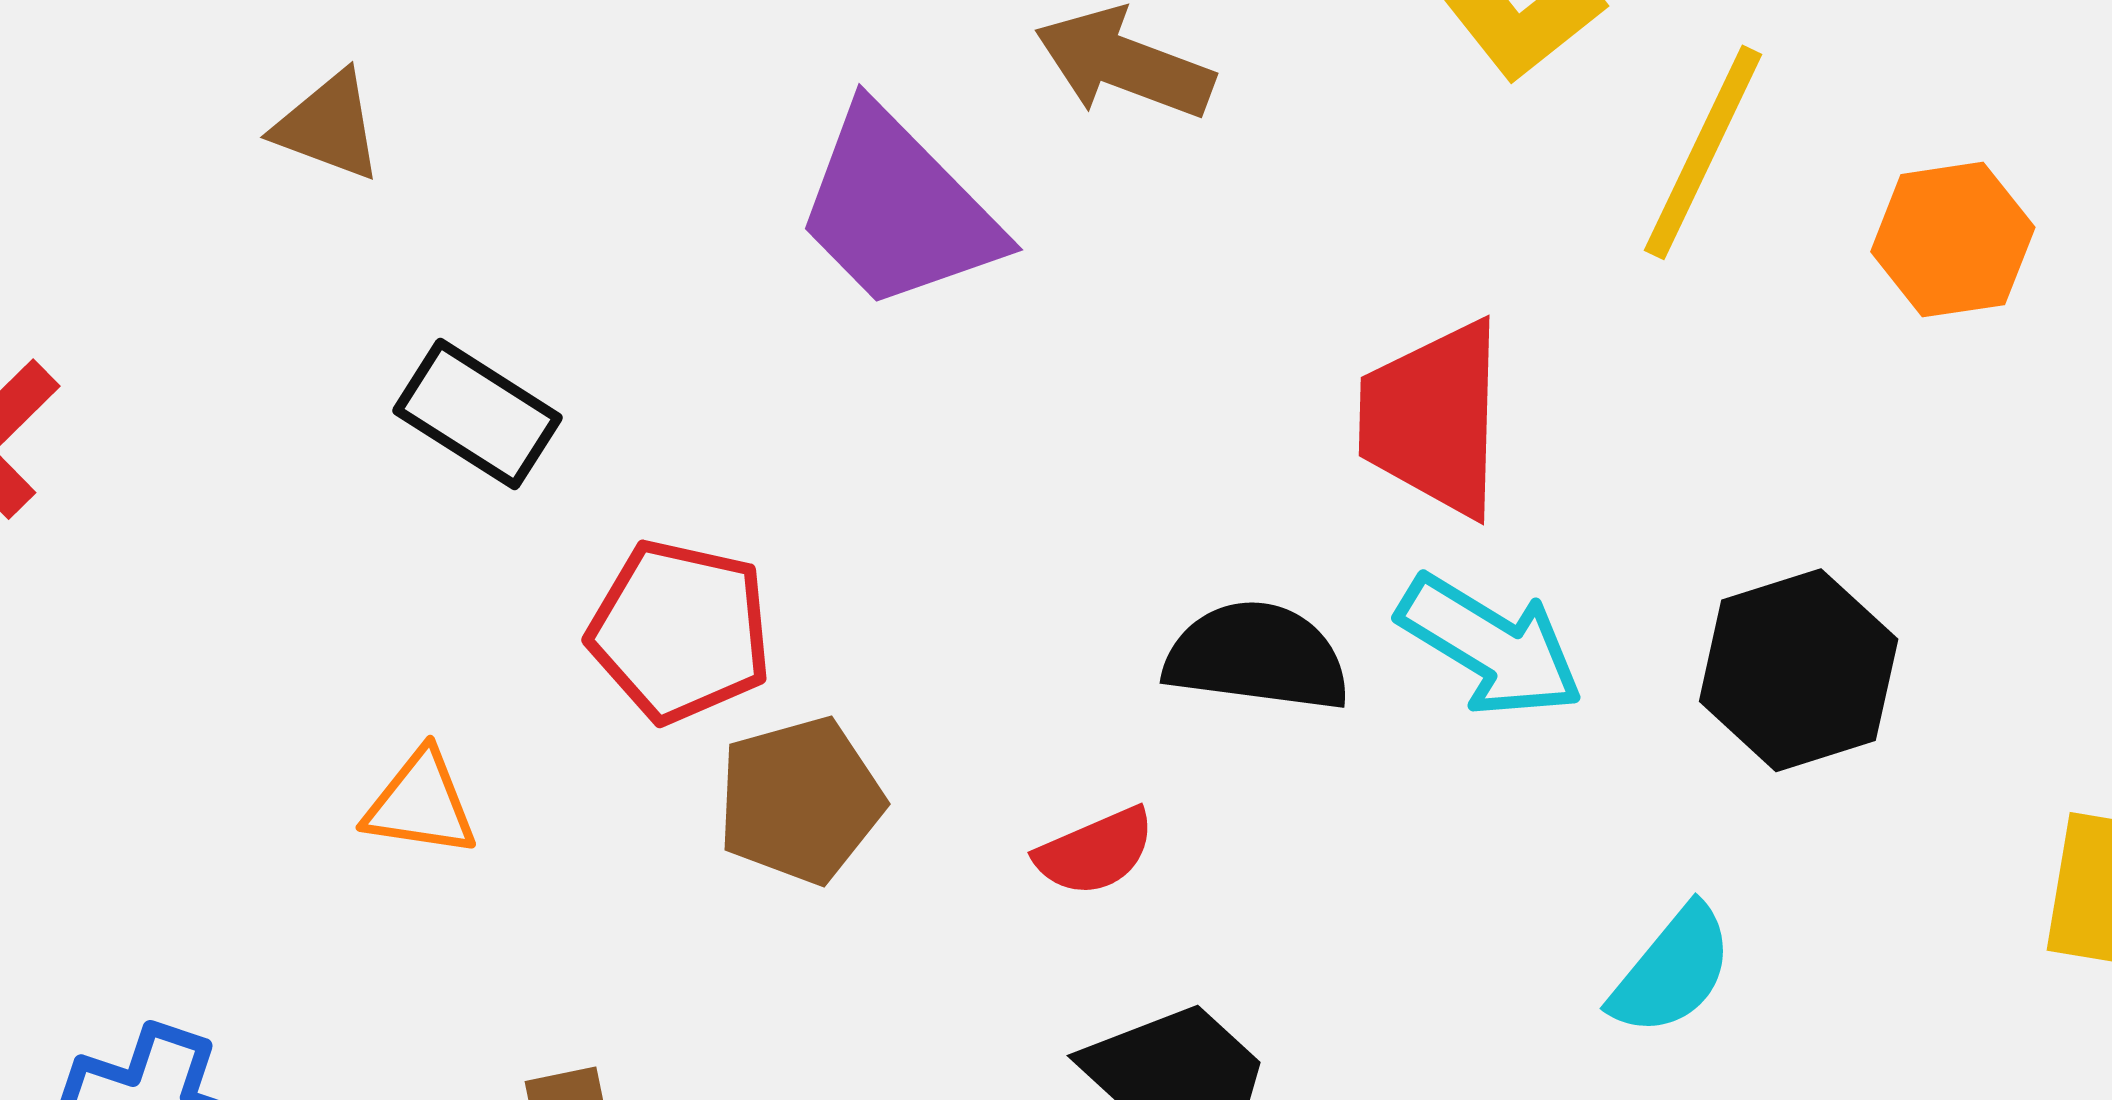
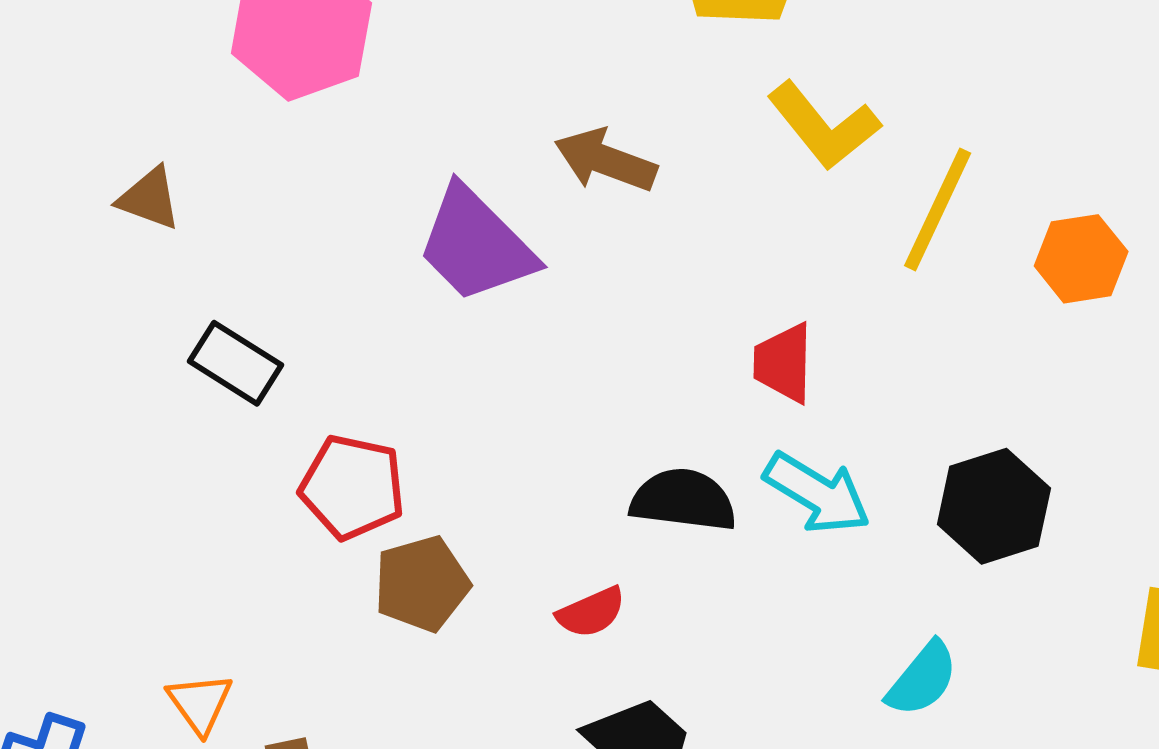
red trapezoid: (1433, 419) -> (783, 363), size x0.7
orange triangle: (421, 804) -> (200, 703), moved, turned 46

